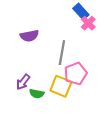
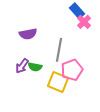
purple arrow: (23, 82) -> (22, 66), moved
green semicircle: (37, 94) -> (35, 67), moved

